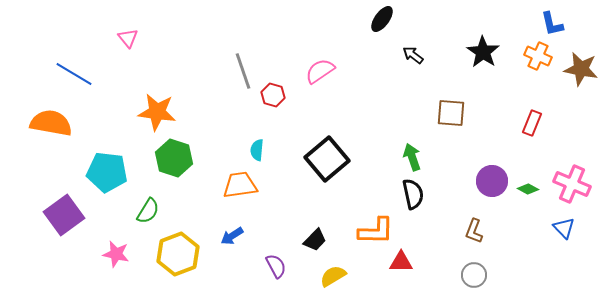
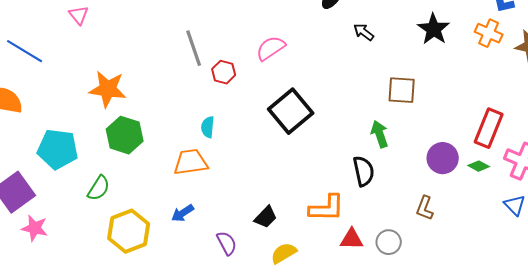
red rectangle: (532, 123) -> (489, 128), moved, size x1.5
green arrow: (412, 157) -> (380, 134), moved
black square: (327, 159) -> (291, 111), moved
pink star: (116, 254) -> (35, 228), moved
gray circle: (474, 275) -> (389, 242), moved

